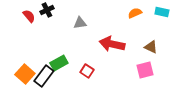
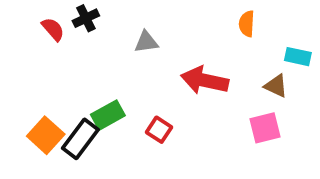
cyan rectangle: (162, 12) -> (298, 57), moved
orange semicircle: (135, 13) -> (247, 24), turned -64

